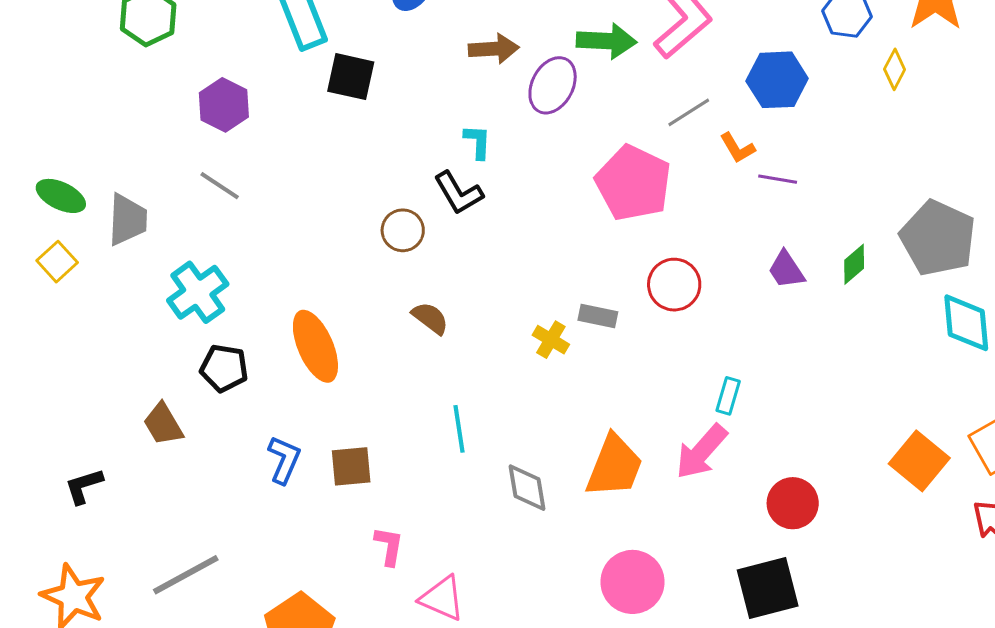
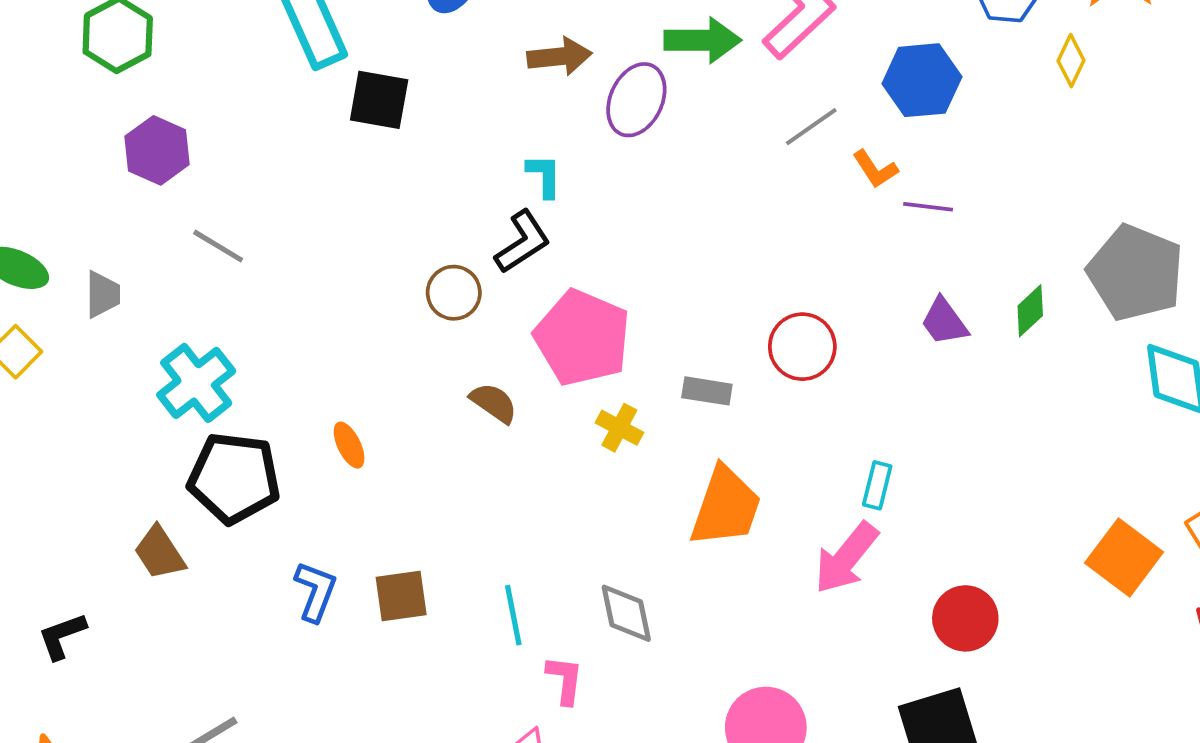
purple hexagon: (224, 105) -> (157, 150), moved
pink pentagon: (633, 183) -> (582, 338), moved
black L-shape: (458, 193) -> (523, 242), turned -90
gray trapezoid: (127, 220) -> (103, 294), size x0.7
yellow cross: (551, 340) -> (619, 428), moved
orange ellipse: (315, 346) -> (349, 445), size x0.5
black pentagon: (224, 368) -> (234, 478), size x1.5
cyan line: (459, 429) -> (513, 615), moved
orange trapezoid: (614, 466) -> (726, 507), moved
pink L-shape: (389, 546) -> (565, 680), moved

